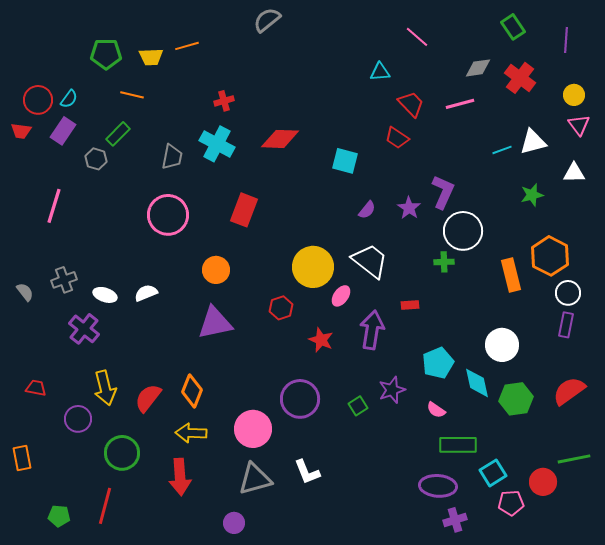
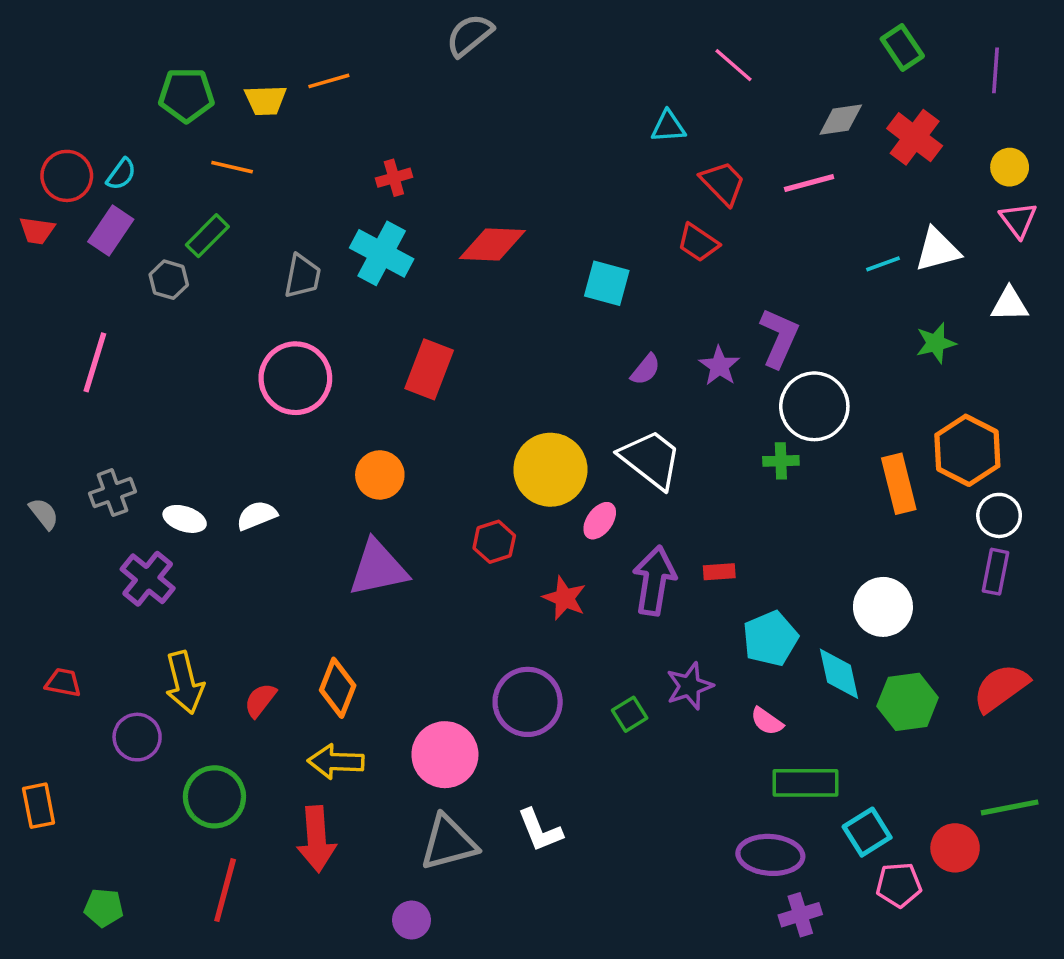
red rectangle: (410, 305) -> (719, 572), moved
red semicircle: (148, 398) -> (260, 700), size x0.7
red line: (105, 506) -> (225, 890), moved

